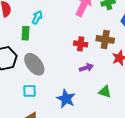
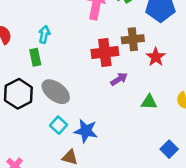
red cross: (81, 44) -> (105, 52), size x1.5
cyan square: (30, 91) -> (59, 125), turned -32
blue star: (66, 99) -> (86, 131), moved

